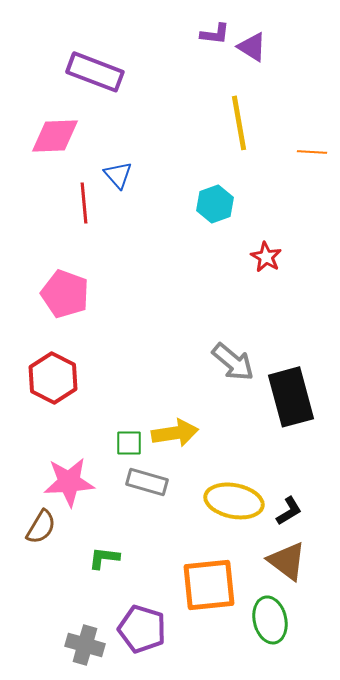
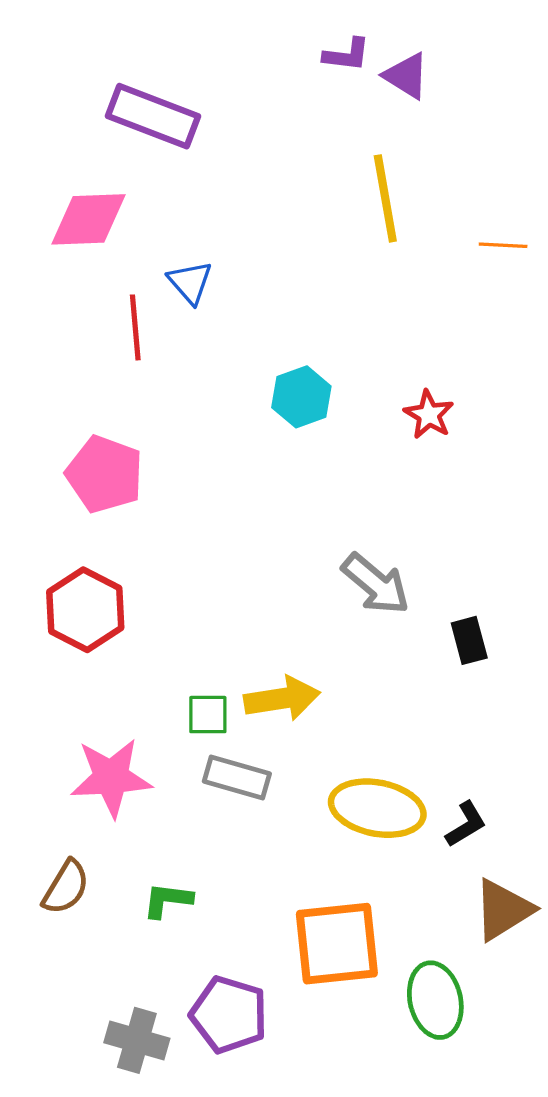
cyan hexagon: (215, 204) -> (301, 397), moved
black rectangle: (291, 397) -> (469, 640), size x0.5
brown semicircle: (41, 527) -> (66, 887), moved
brown triangle: (287, 561) -> (503, 910), moved, turned 51

